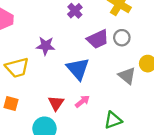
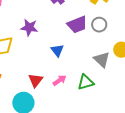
blue triangle: (78, 69) -> (57, 50), size x0.6
green triangle: (113, 120) -> (86, 82), moved

